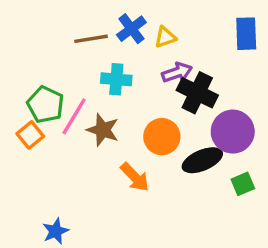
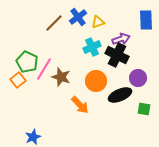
brown line: (91, 39) -> (54, 23), turned -36
purple arrow: (177, 73) -> (121, 39), moved
cyan cross: (116, 79) -> (92, 47), moved, turned -30
purple circle: (233, 132) -> (138, 78), size x0.7
green square: (243, 184) -> (144, 109), turned 32

